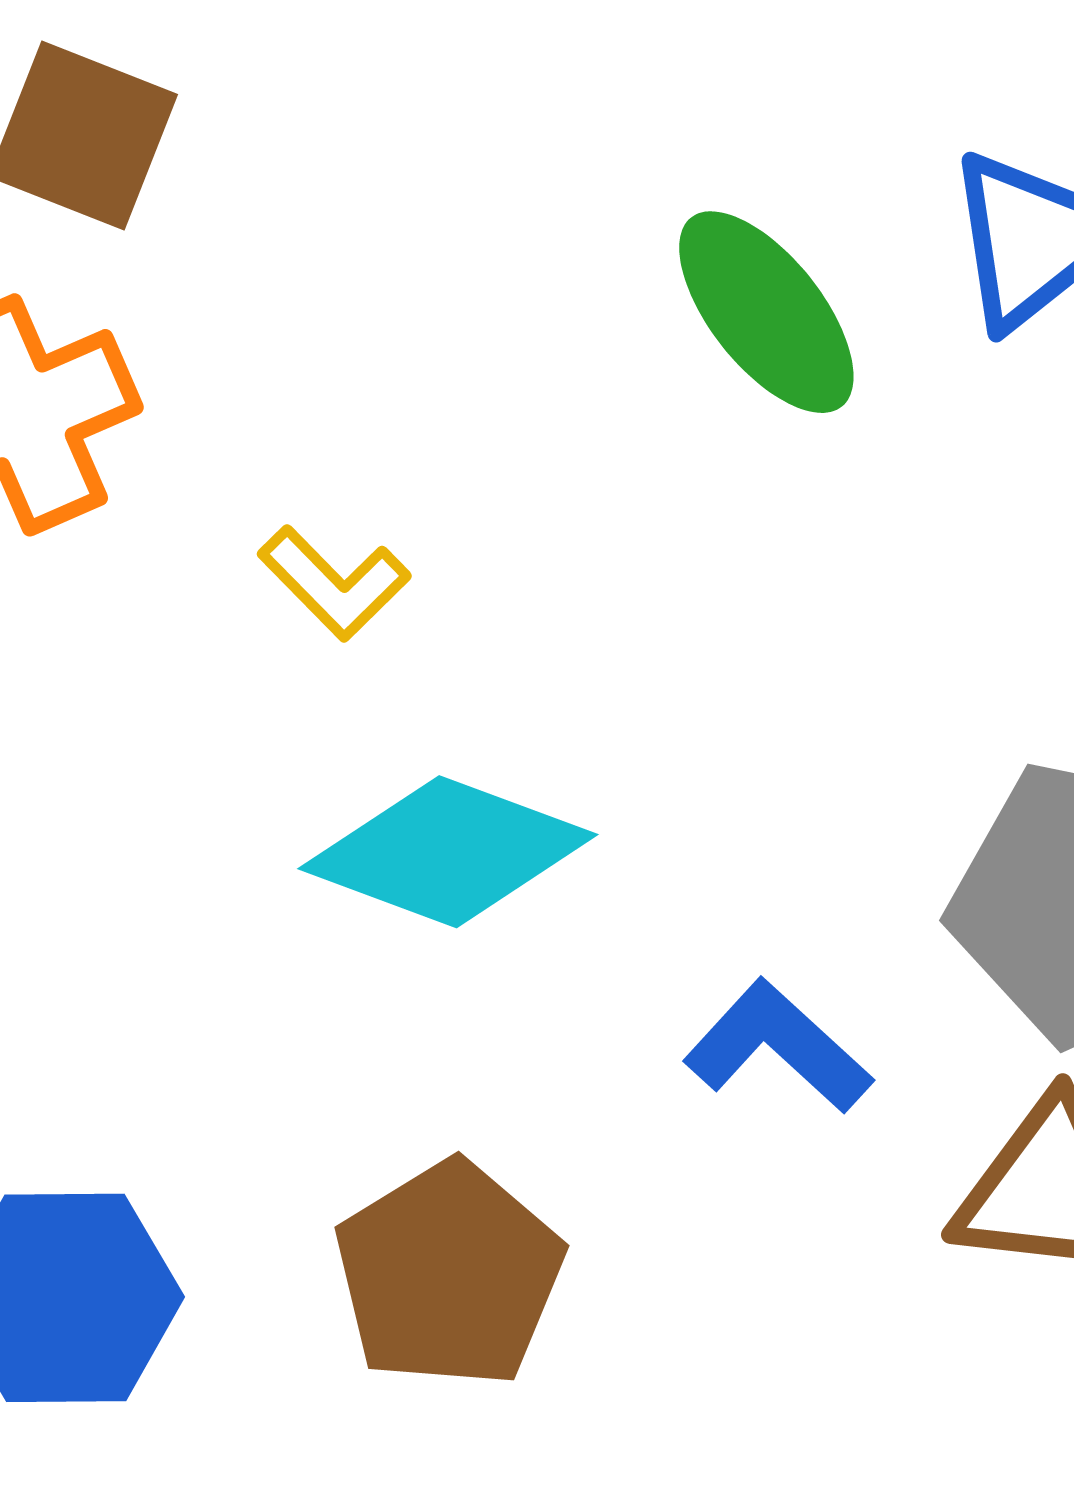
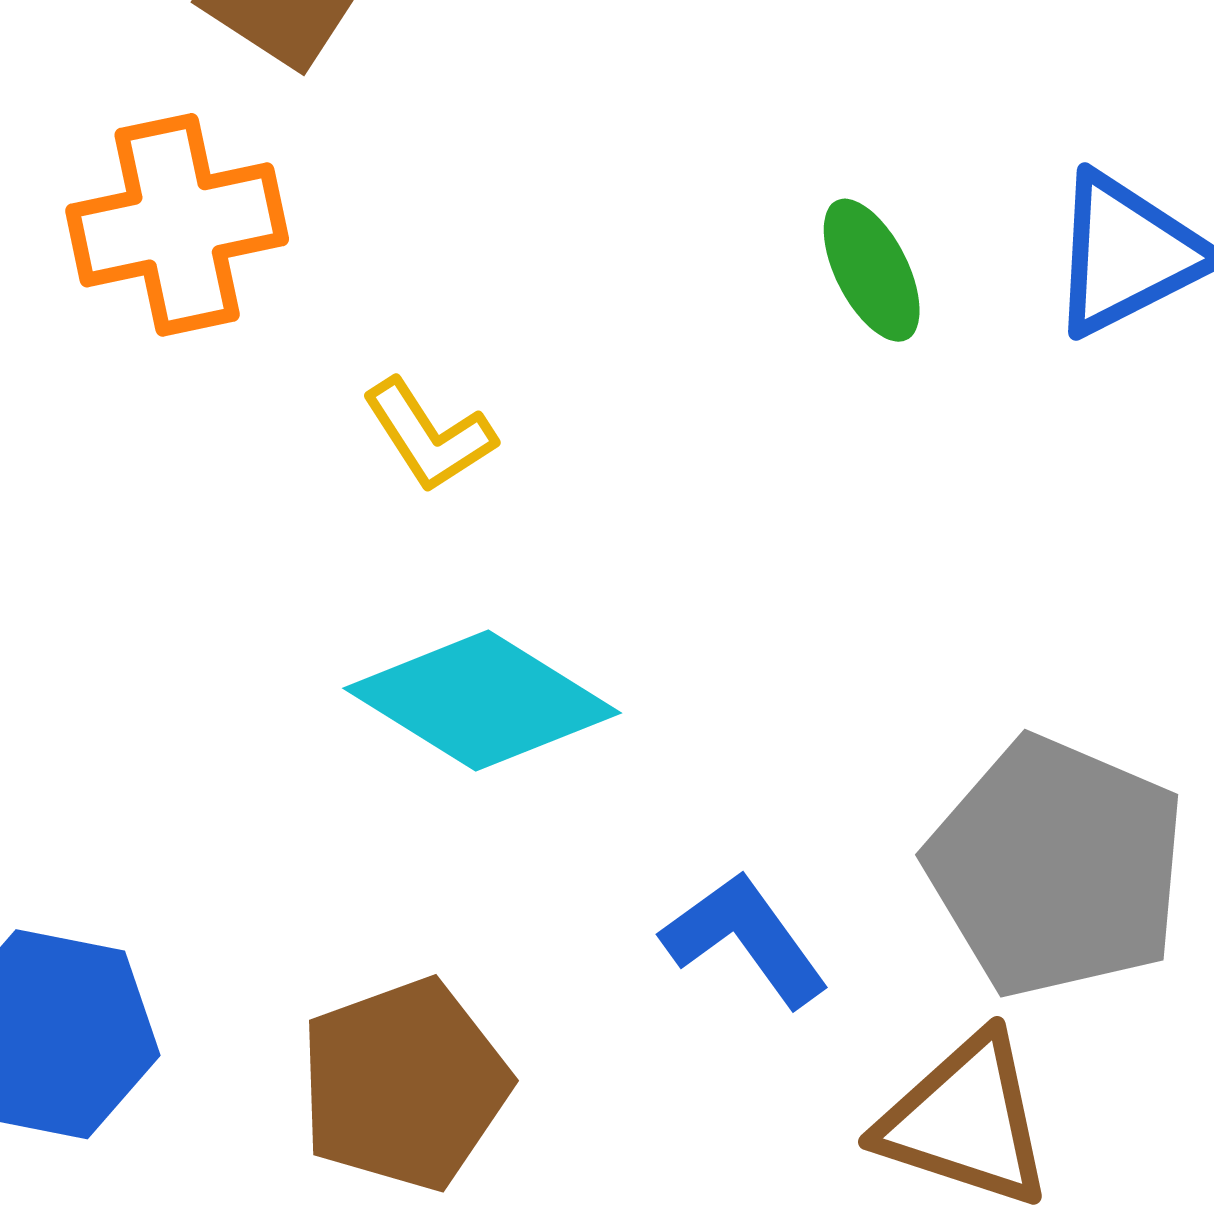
green ellipse: (766, 312) -> (872, 270), size x0.7

